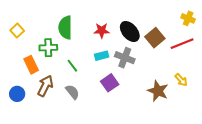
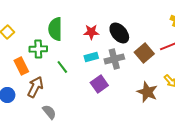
brown square: (155, 38) -> (144, 53), moved
gray cross: (125, 58) -> (114, 59), turned -36
gray semicircle: (72, 92) -> (49, 112), moved

